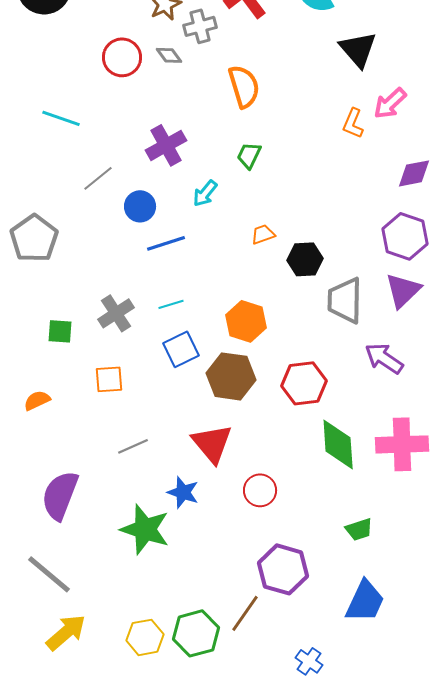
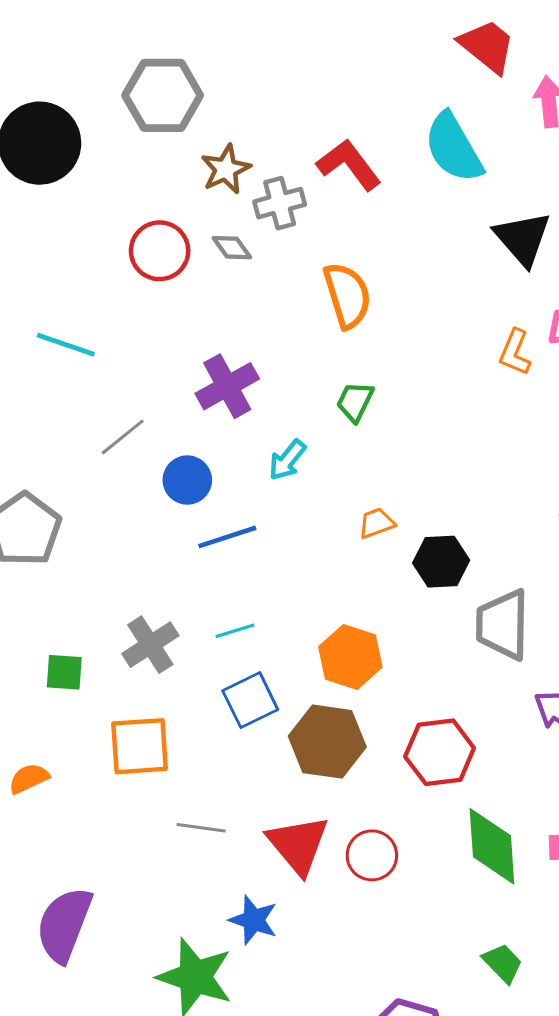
orange square: (109, 379) -> (140, 746), size x1.4
gray line: (133, 446) -> (201, 828), moved, turned 32
red circle: (260, 490) -> (372, 855), moved
green trapezoid: (359, 529) -> (503, 963), moved, turned -116

